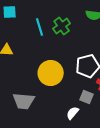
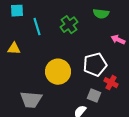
cyan line: (40, 27) -> (37, 27), moved

